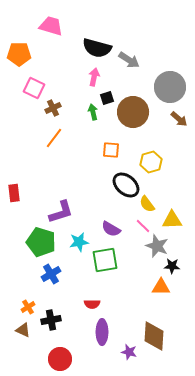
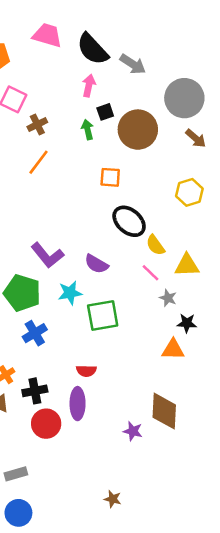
pink trapezoid: (51, 26) -> (47, 35), moved
black semicircle: (97, 48) -> (93, 49), turned 32
yellow hexagon: (151, 162) -> (189, 192), moved
purple L-shape: (61, 212) -> (47, 255), turned 68
purple semicircle: (111, 229) -> (96, 264), moved
gray star: (157, 246) -> (168, 298), size x0.6
purple ellipse: (102, 332) -> (78, 404), moved
red circle: (60, 359) -> (46, 424), moved

